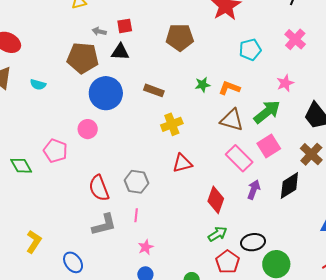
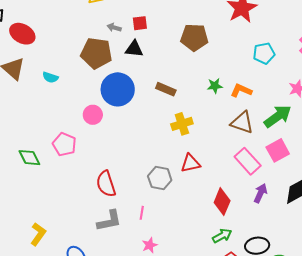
pink circle: (88, 129) -> (93, 115), moved
gray hexagon: (136, 182) -> (160, 178), moved

